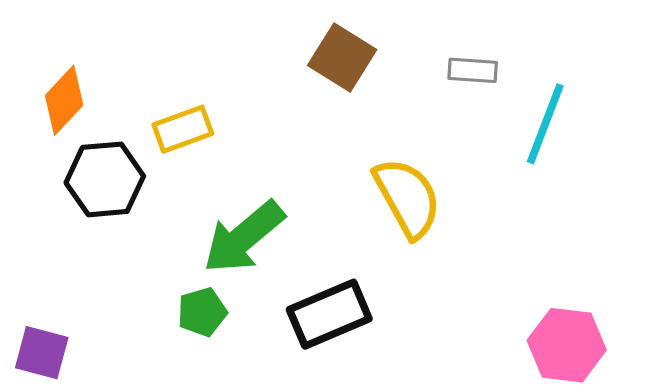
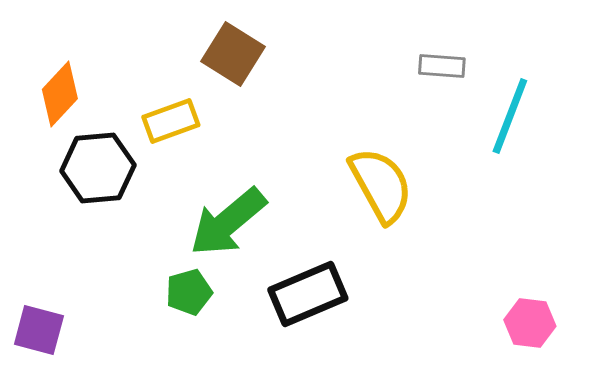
brown square: (342, 58) -> (233, 54), moved
pink hexagon: (567, 345) -> (530, 323), size x0.7

